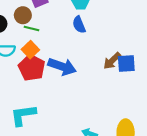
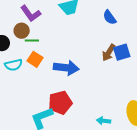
blue semicircle: (79, 25) -> (110, 17), moved
red pentagon: (32, 68) -> (60, 103), moved, turned -30

